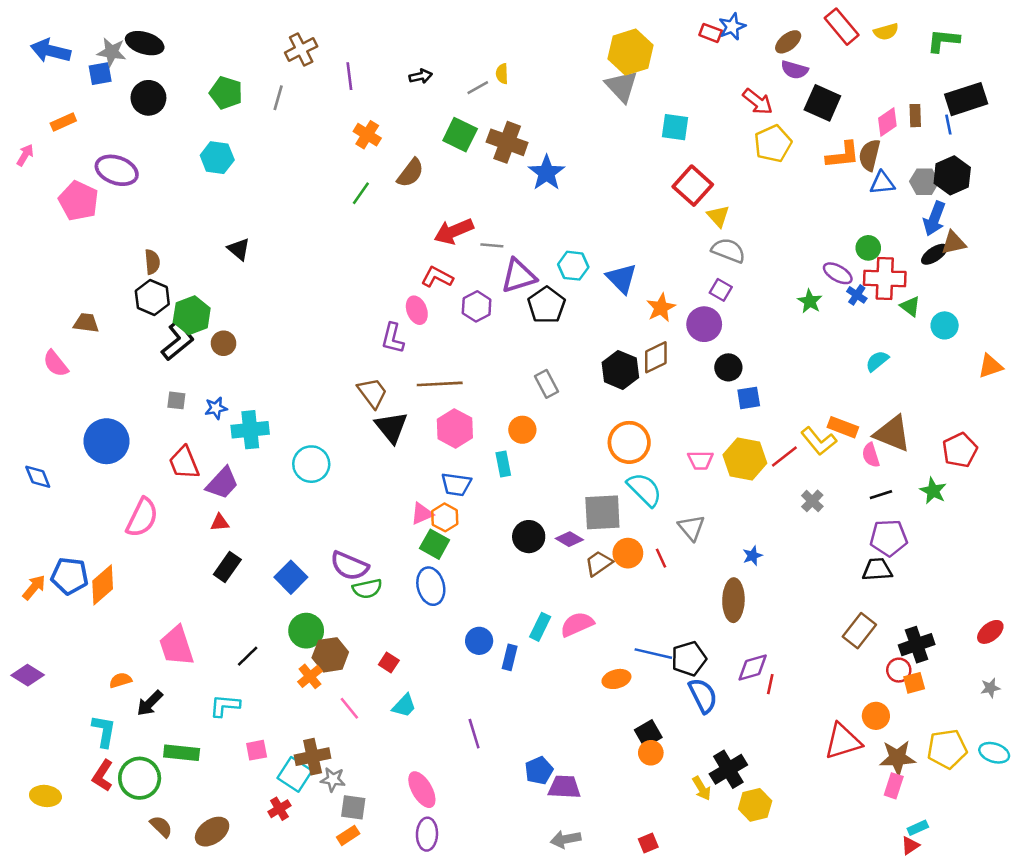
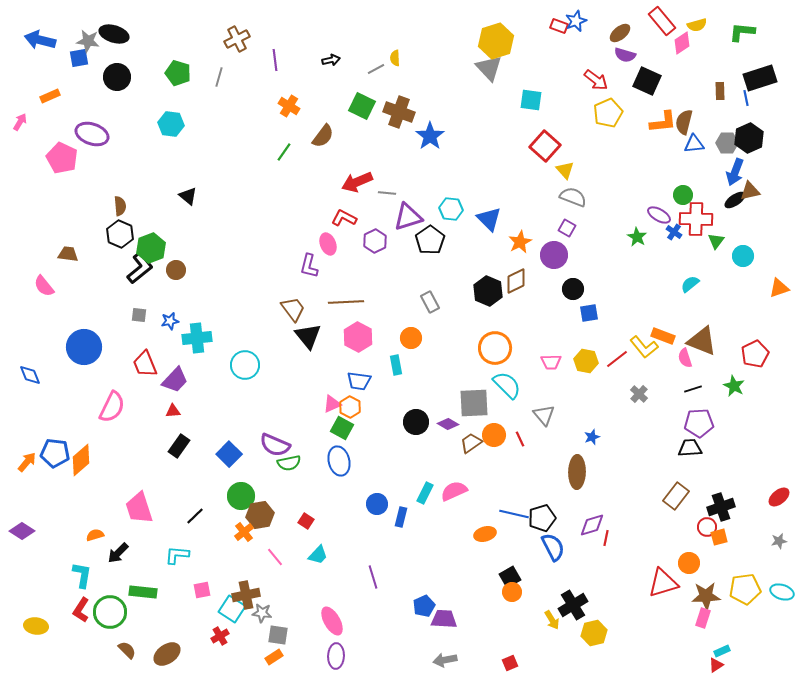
pink diamond: (887, 122) -> (682, 43), moved
green triangle: (910, 306) -> (716, 241), turned 30
yellow hexagon: (745, 459) -> (586, 361), size x0.7

